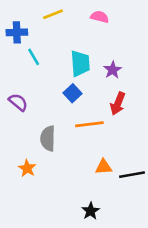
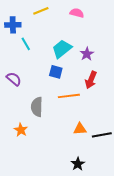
cyan trapezoid: (80, 63) -> (62, 49), turned -125
blue square: (72, 93) -> (56, 72), turned -32
black star: (91, 211) -> (78, 164), moved

